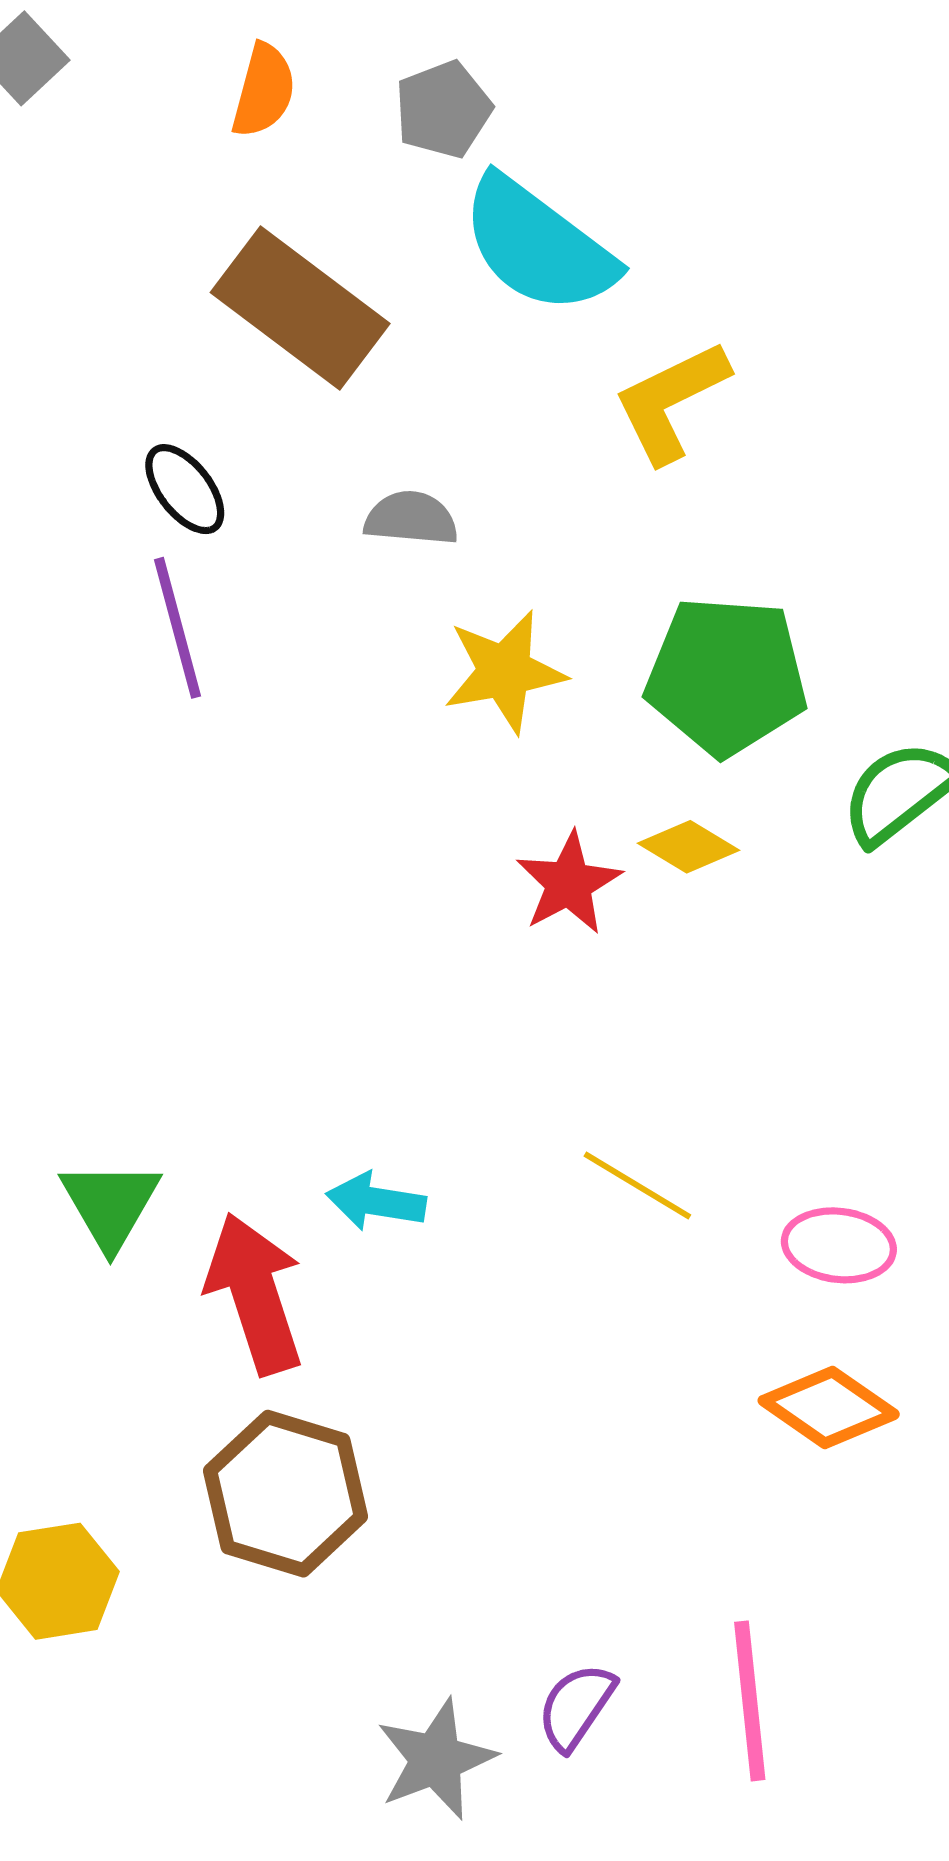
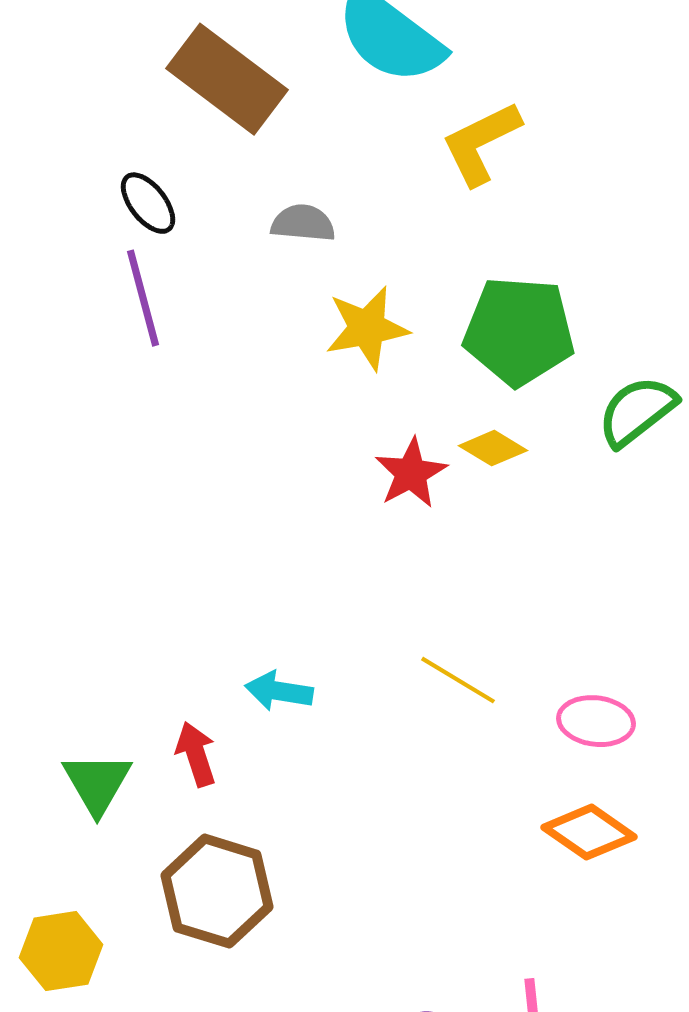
green triangle: (110, 1204) -> (97, 783), moved
red arrow: (255, 1294) -> (196, 754), size x0.6

